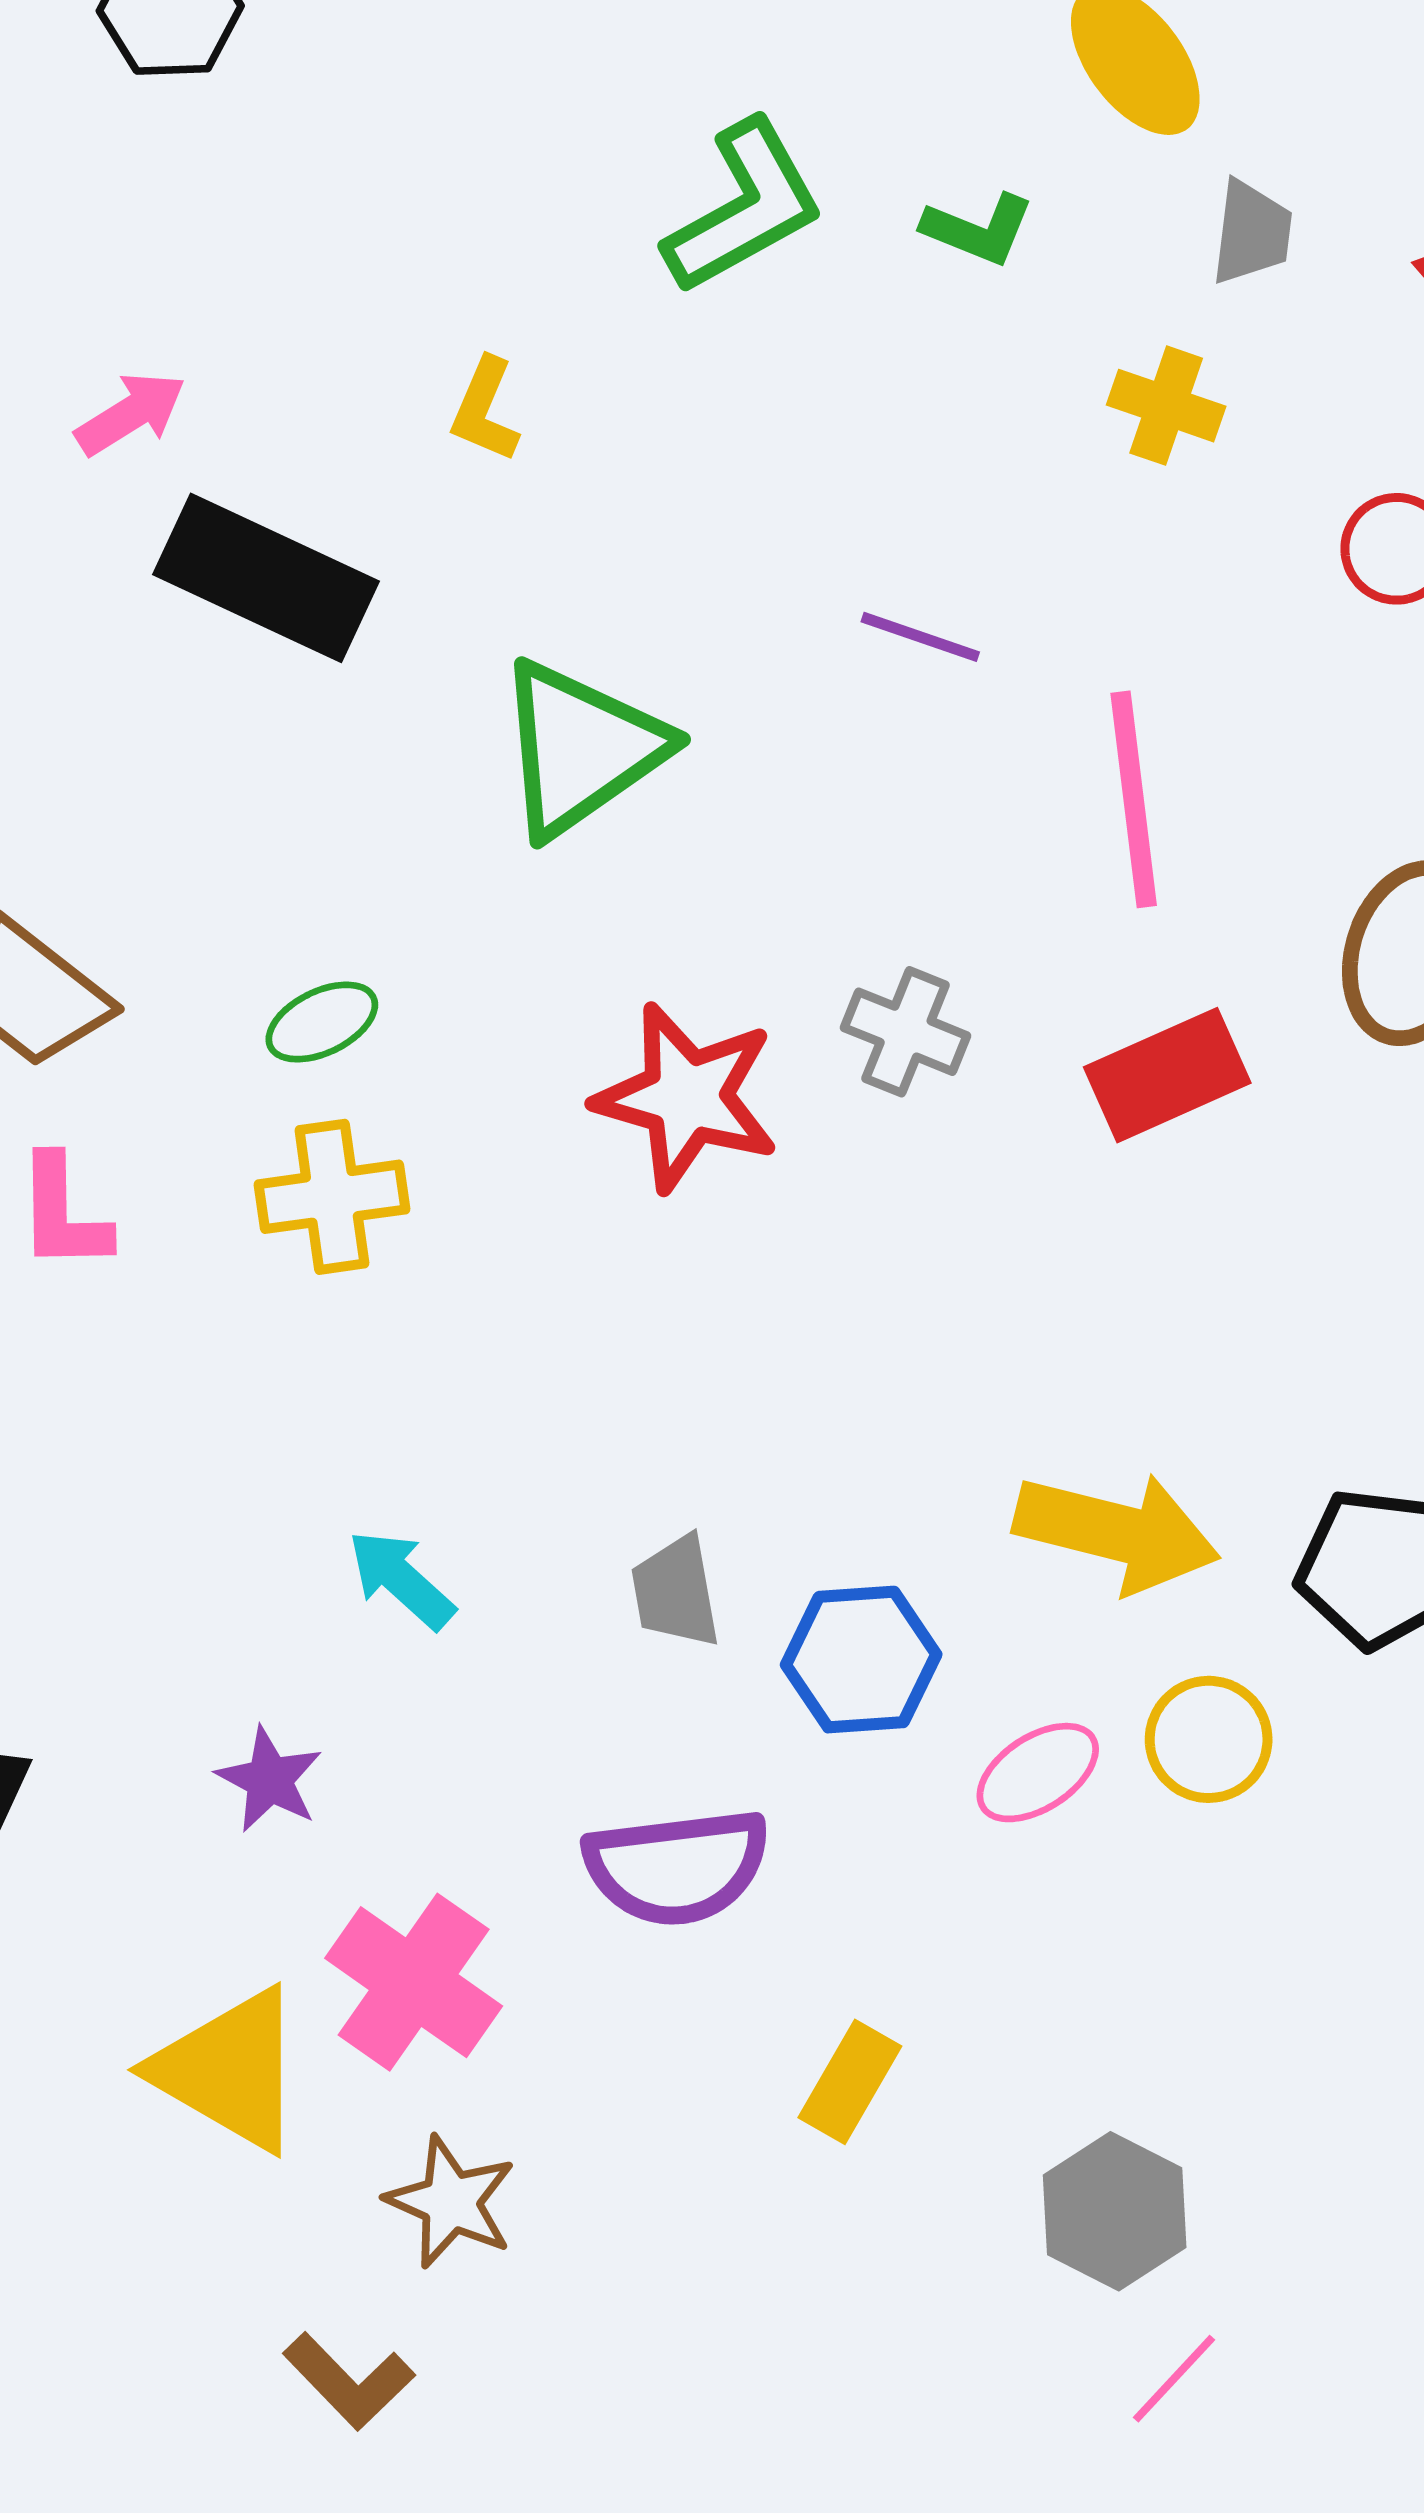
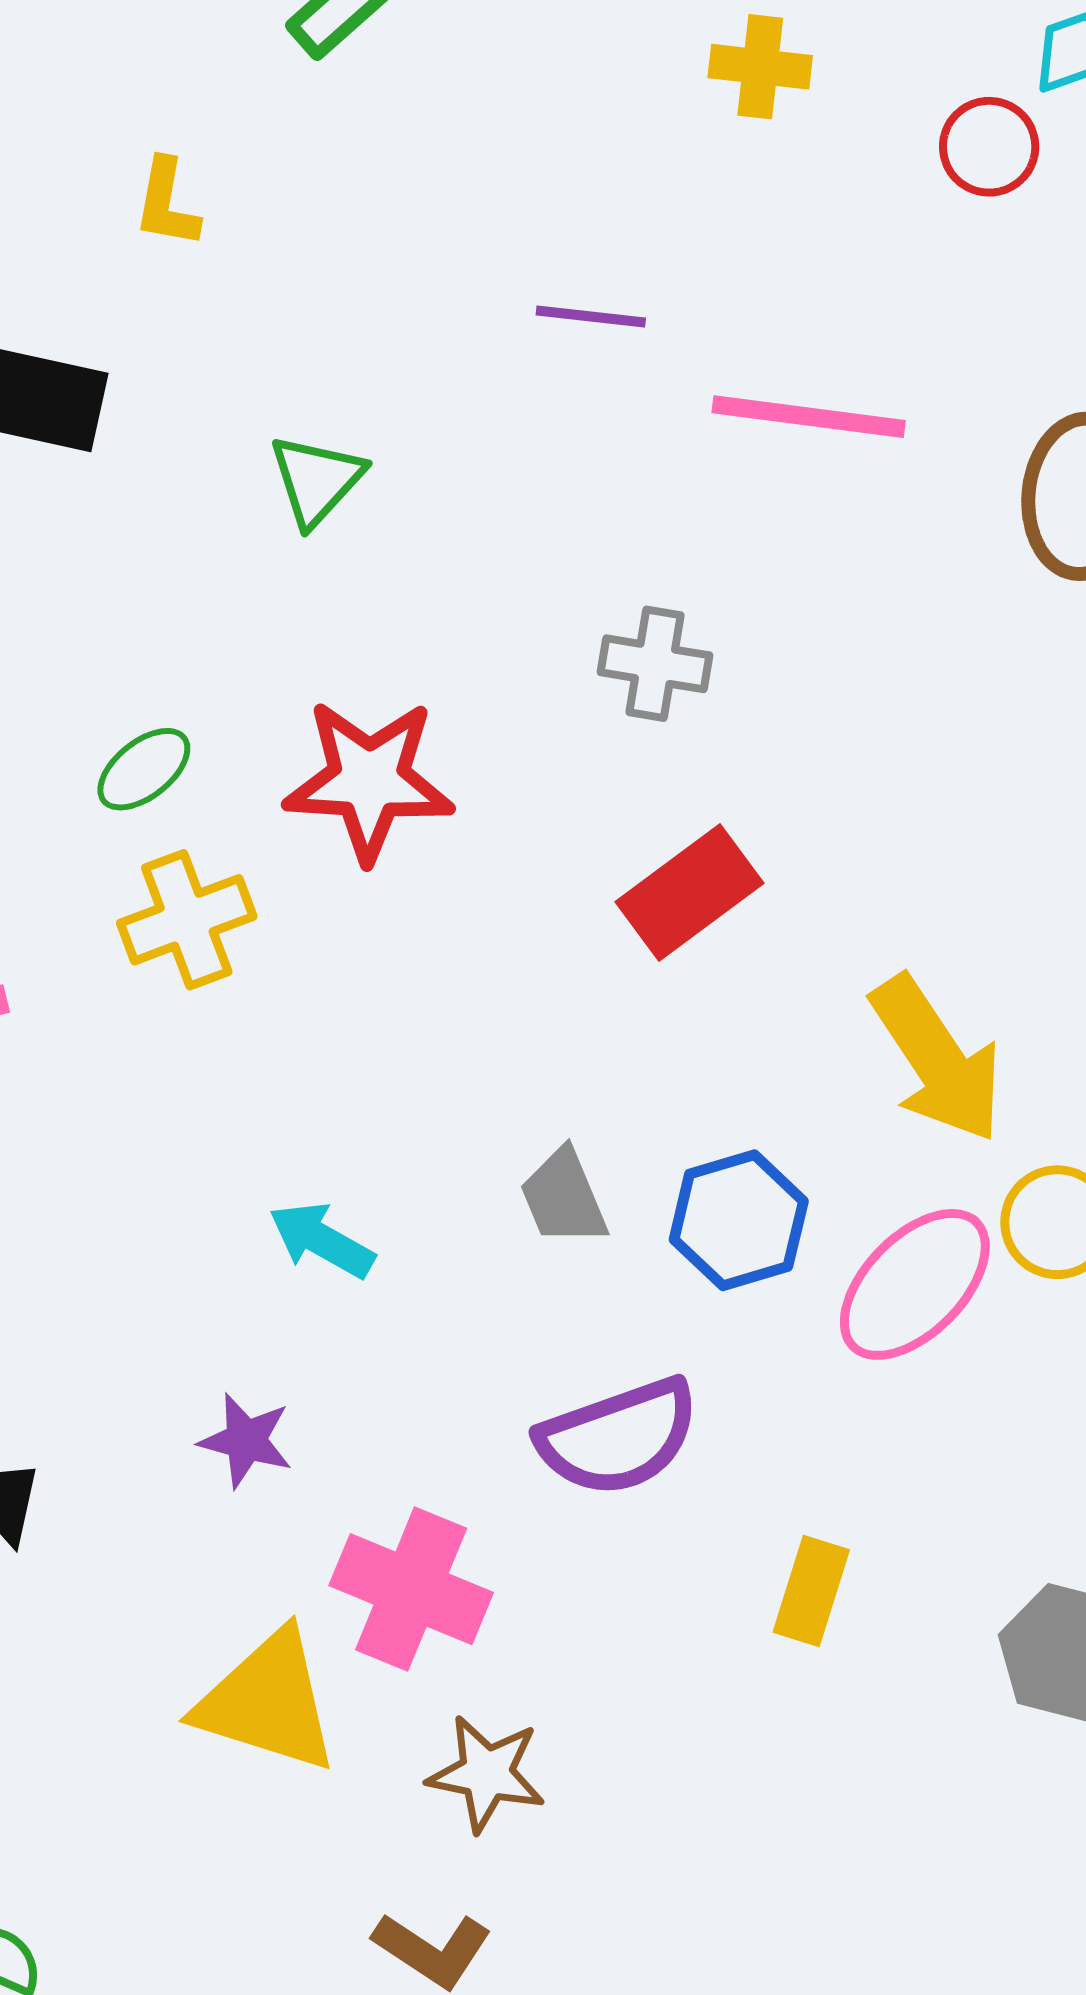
green triangle: (581, 748) -> (316, 480), size x0.6
pink line: (1134, 799) -> (809, 417), turned -63
red rectangle: (1167, 1075) -> (689, 893), moved
red star: (687, 1097) -> (369, 780), moved
yellow arrow: (1117, 1532) -> (937, 1059), turned 55
pink ellipse: (1038, 1773) -> (915, 1284), size x1.5

